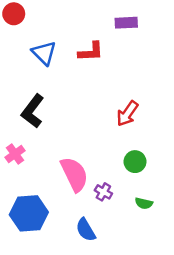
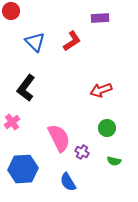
red L-shape: (91, 52) -> (72, 41), turned -30
red arrow: (127, 114) -> (101, 90), turned 35

